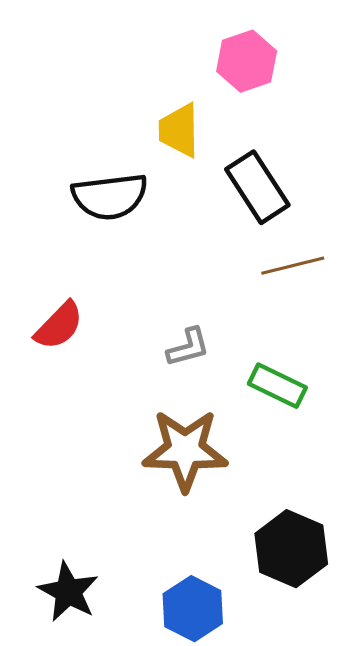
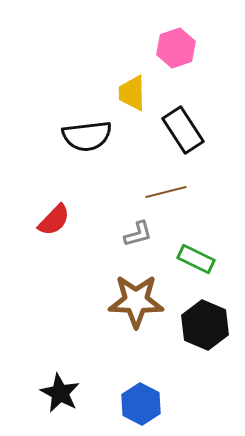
brown line: (293, 266) -> (166, 192), moved
black hexagon: (291, 549) -> (205, 325), moved

